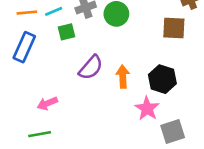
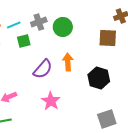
orange arrow: (123, 77) -> (68, 62), moved
pink star: (147, 109) -> (51, 101), moved

